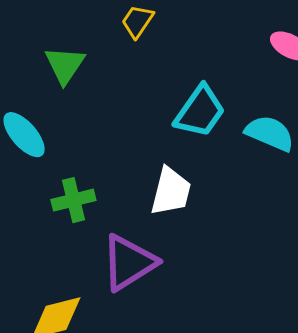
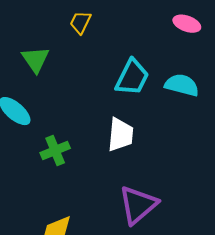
purple triangle: (129, 263) -> (138, 205), moved

